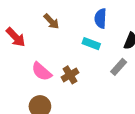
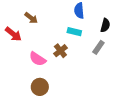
brown arrow: (51, 21) -> (31, 18), moved
brown cross: (70, 75) -> (60, 51), moved

